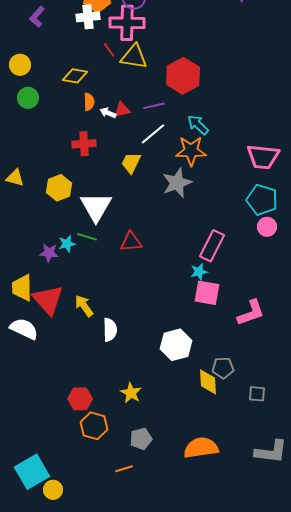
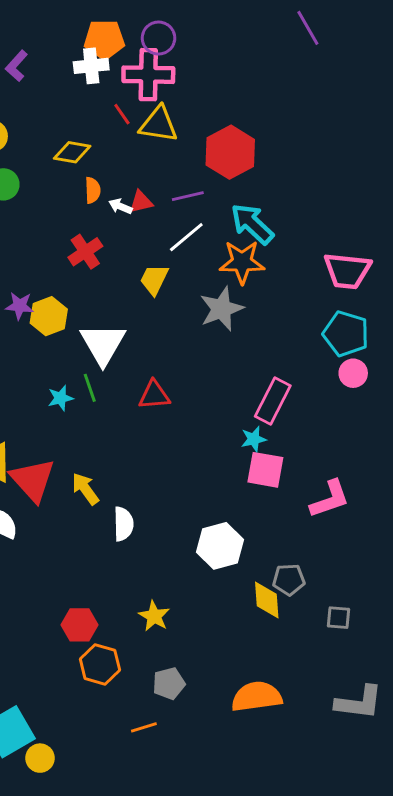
cyan arrow: (198, 125) -> (252, 224), size x1.4
red cross: (84, 144) -> (85, 252), turned -30
green line: (87, 237) -> (90, 388), turned 54
purple star: (49, 253) -> (19, 306), moved

